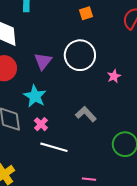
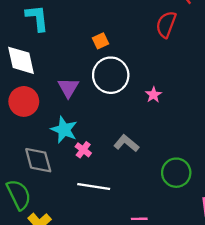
orange square: (86, 13) -> (100, 41), moved
pink cross: (41, 124) -> (83, 150), moved

